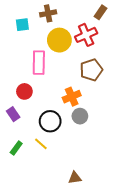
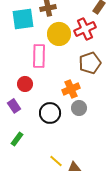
cyan square: (22, 25) -> (23, 19), size x1.6
yellow line: (41, 144) -> (56, 161), moved

